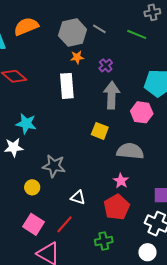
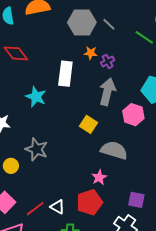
orange star: (77, 57) -> (91, 53), moved
cyan star: (26, 124) -> (36, 97), moved
white triangle: (78, 197) -> (58, 207), moved

